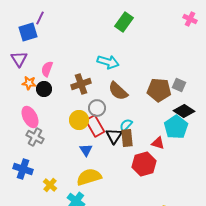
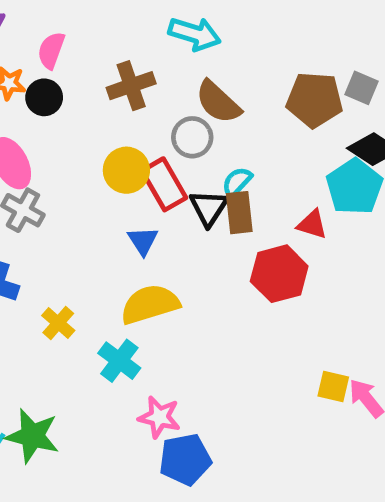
gray circle: (97, 108) -> (192, 137), moved

